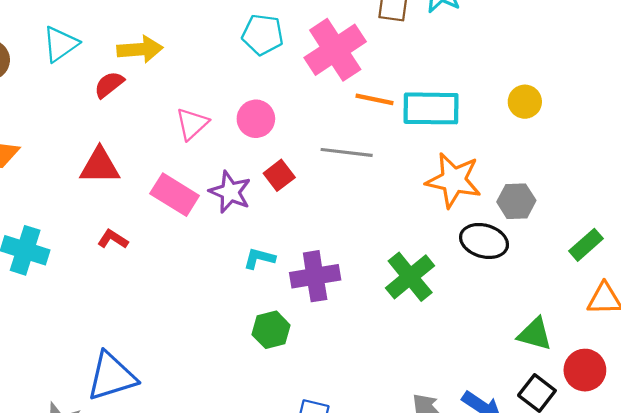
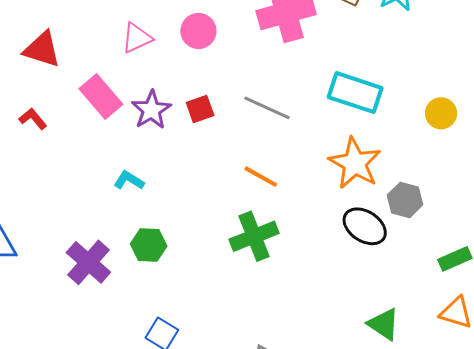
orange line: (375, 99) -> (261, 177), moved
pink circle: (256, 119) -> (198, 31), moved
cyan L-shape: (259, 258) -> (129, 180), moved
purple cross: (315, 276) -> (88, 262), moved, turned 33
green cross: (410, 277) -> (254, 236), moved

